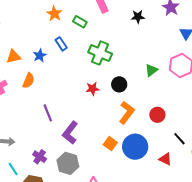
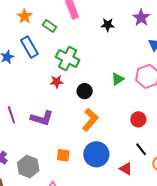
blue rectangle: (61, 44) -> (29, 47), size x1.5
red star: (93, 89) -> (57, 82), moved
red circle: (157, 115) -> (138, 119), moved
purple L-shape: (70, 133) -> (42, 118), moved, turned -115
orange square: (110, 144) -> (63, 155), moved, turned -32

